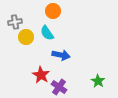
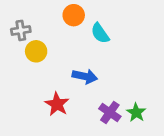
cyan semicircle: (47, 33) -> (100, 33), moved
purple cross: (59, 87) -> (110, 113), moved

